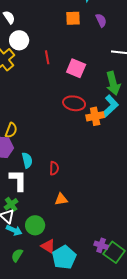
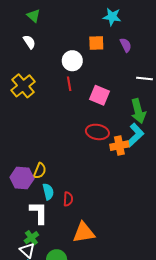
white circle: (19, 40) -> (72, 61), moved
yellow semicircle: (11, 130) -> (40, 171), moved
red semicircle: (54, 168) -> (68, 199), moved
orange triangle: (61, 199) -> (84, 232), size x1.6

